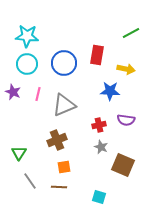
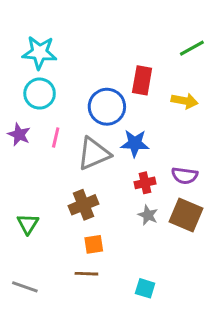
blue circle: (64, 63) -> (107, 107), moved
blue star: (110, 91) -> (135, 143), moved
brown square: (123, 165) -> (186, 215), moved
gray line: (30, 181) -> (25, 287), moved, turned -36

